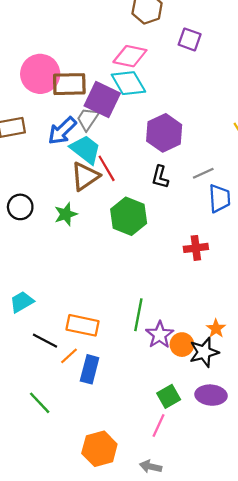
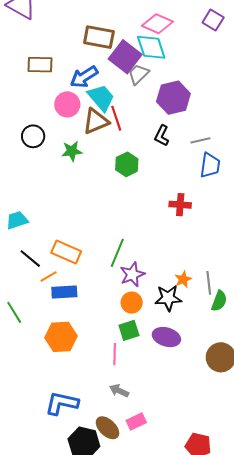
pink circle: (40, 74) -> (67, 104), moved, size x0.7
gray trapezoid: (88, 119) -> (139, 74), moved
green hexagon: (129, 216) -> (127, 164), size x0.7
orange circle: (182, 345) -> (132, 303), moved
blue rectangle: (90, 369) -> (64, 292), turned 60
pink line: (158, 425) -> (115, 354), turned -35
orange hexagon: (99, 449) -> (61, 337), moved
gray arrow: (151, 467) -> (119, 391), moved

